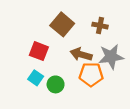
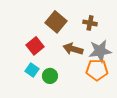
red square: (39, 51) -> (35, 46), turned 30
orange pentagon: (91, 74) -> (97, 70), moved

